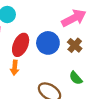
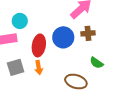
brown cross: (75, 45) -> (88, 33), turned -32

